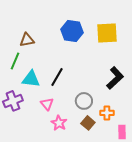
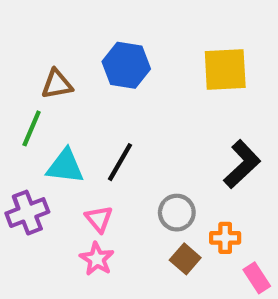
blue hexagon: (72, 31) -> (126, 65), moved
pink star: (59, 123) -> (97, 259), moved
pink rectangle: (122, 132) -> (257, 278), turned -32

